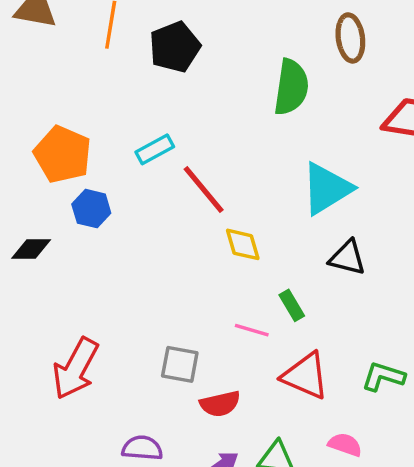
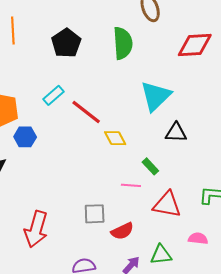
black pentagon: (175, 47) -> (66, 43), moved

